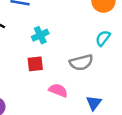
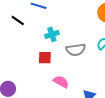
gray semicircle: (81, 62) -> (76, 50), moved

